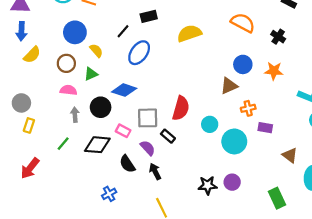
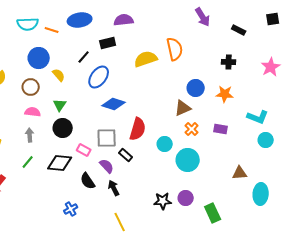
orange semicircle: (243, 23) -> (175, 49), moved, turned 50
black cross: (278, 37) -> (229, 62), turned -32
green triangle: (91, 74) -> (60, 105), moved, turned -32
blue diamond: (124, 90) -> (114, 104), moved
orange cross: (248, 108) -> (192, 129), moved, turned -32
gray arrow: (75, 115) -> (30, 135), moved
purple rectangle: (265, 128) -> (221, 129), moved
brown triangle: (290, 155) -> (240, 173), turned -42
green rectangle: (277, 198) -> (213, 213), moved

